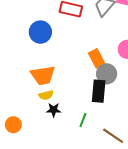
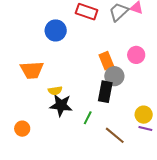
orange trapezoid: (43, 75) -> (32, 70), moved
black star: (54, 110) -> (61, 105), size x1.6
orange circle: (13, 125) -> (22, 129), moved

